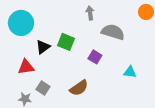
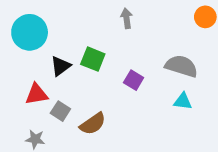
gray semicircle: (113, 32) -> (181, 66), moved
gray square: (43, 88) -> (60, 111), moved
brown semicircle: (79, 88) -> (93, 124), moved

